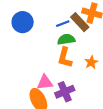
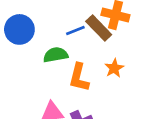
green semicircle: (66, 39) -> (56, 55), moved
orange star: (91, 62) -> (114, 68), moved

